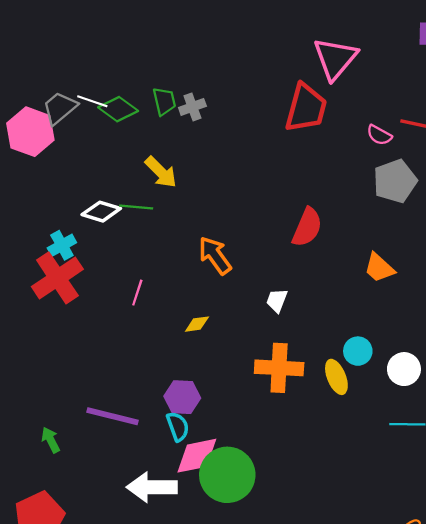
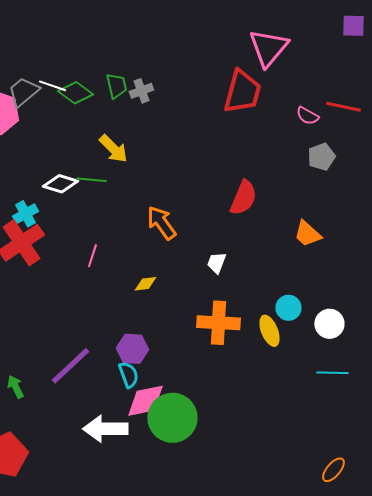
gray pentagon: (395, 181) -> (321, 157), size x0.7
purple line: (113, 416) -> (70, 366), turned -57

